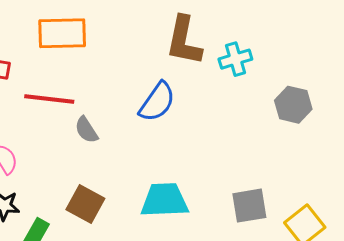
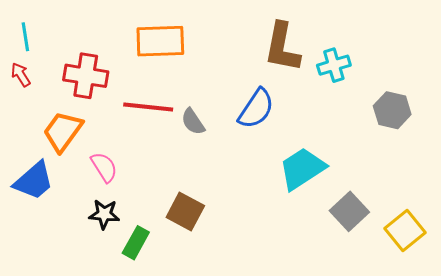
gray semicircle: (86, 130) -> (193, 122), moved
cyan trapezoid: (164, 200) -> (302, 169), moved, turned -30
gray square: (249, 206) -> (349, 211), turned -33

